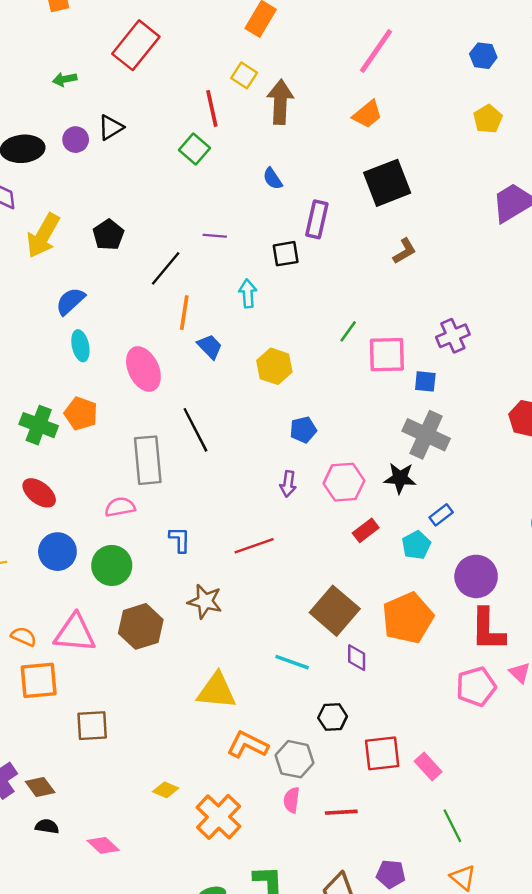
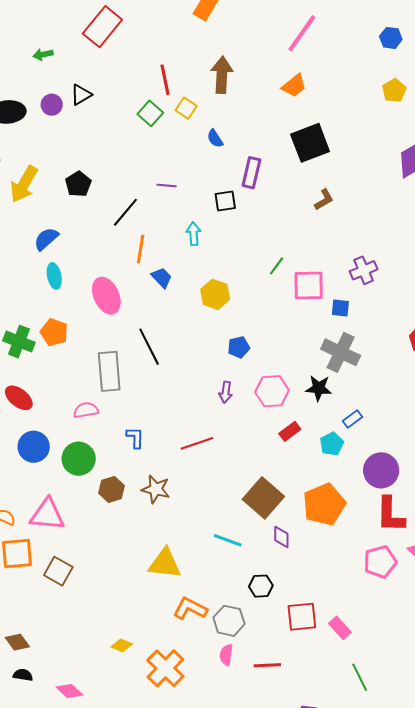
yellow square: (244, 75) -> (186, 108), moved
brown hexagon: (141, 626) -> (111, 489), moved, size x0.7
brown square: (92, 726) -> (58, 571), moved, turned 32

